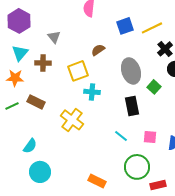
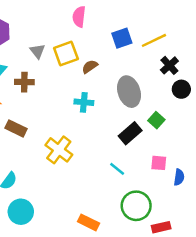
yellow square: (78, 71) -> (66, 54), moved
green square: (154, 87) -> (156, 120), moved
cyan cross: (92, 92) -> (84, 102), moved
black rectangle: (132, 106) -> (130, 133), turned 60
pink square: (150, 137) -> (159, 163), moved

